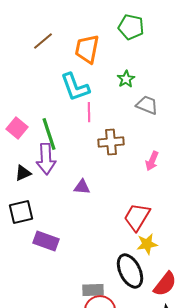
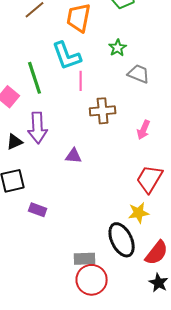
green line: (49, 134) -> (35, 78), moved
red trapezoid: (137, 217) -> (150, 179), moved
purple rectangle: (46, 241) -> (38, 210), size x0.7

